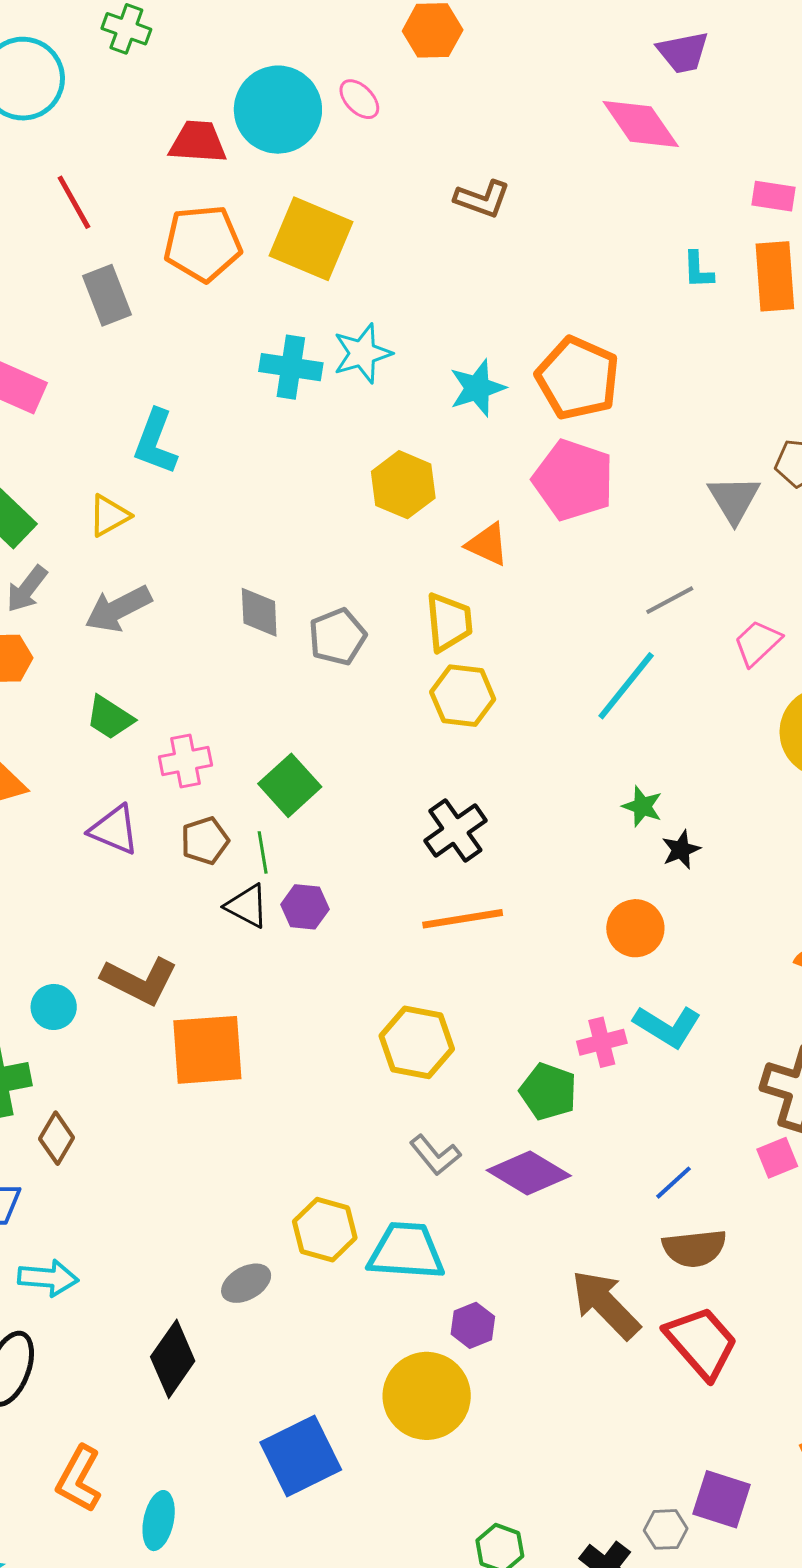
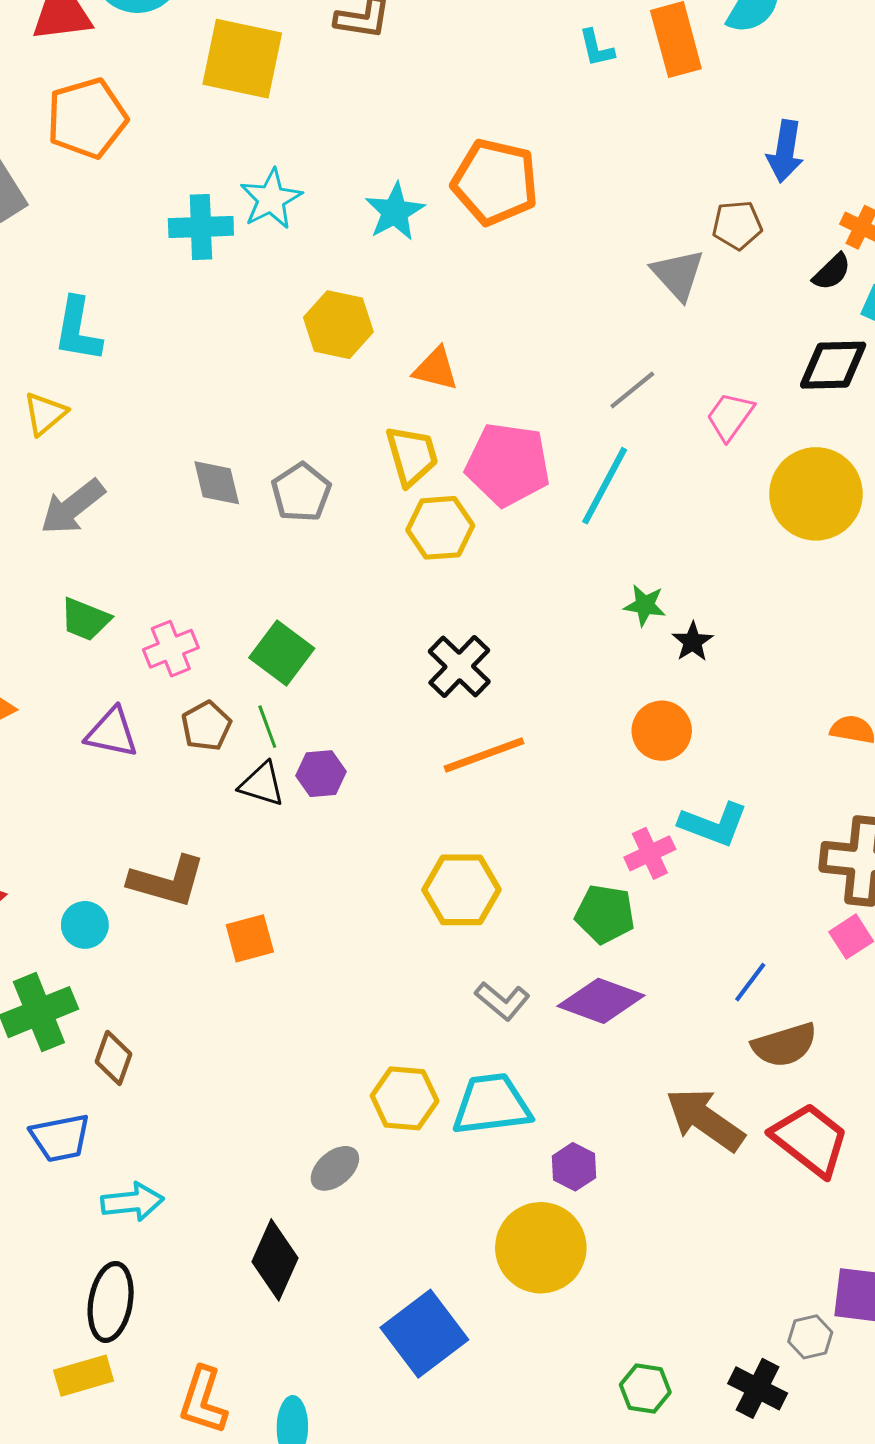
yellow square: (311, 239) -> (242, 59), moved
pink pentagon: (573, 480) -> (508, 464), moved
orange square: (207, 1050) -> (250, 938), size x0.6

